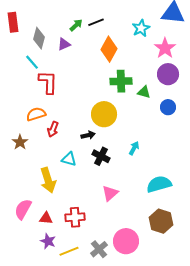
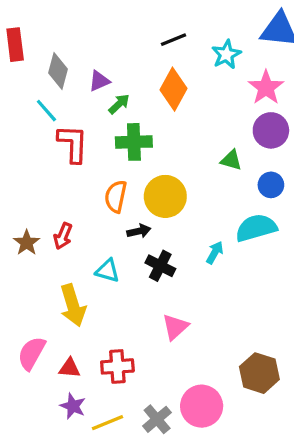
black line: (96, 22) -> (174, 40), moved
green arrow: (76, 25) -> (119, 104), moved
green cross: (121, 81) -> (134, 142), moved
orange semicircle: (36, 114) -> (116, 196), moved, turned -60
red arrow: (53, 129) -> (63, 236), moved
cyan semicircle: (159, 184) -> (256, 228), moved

